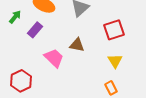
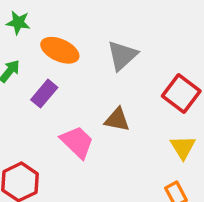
red square: (114, 30) -> (181, 94), turned -35

